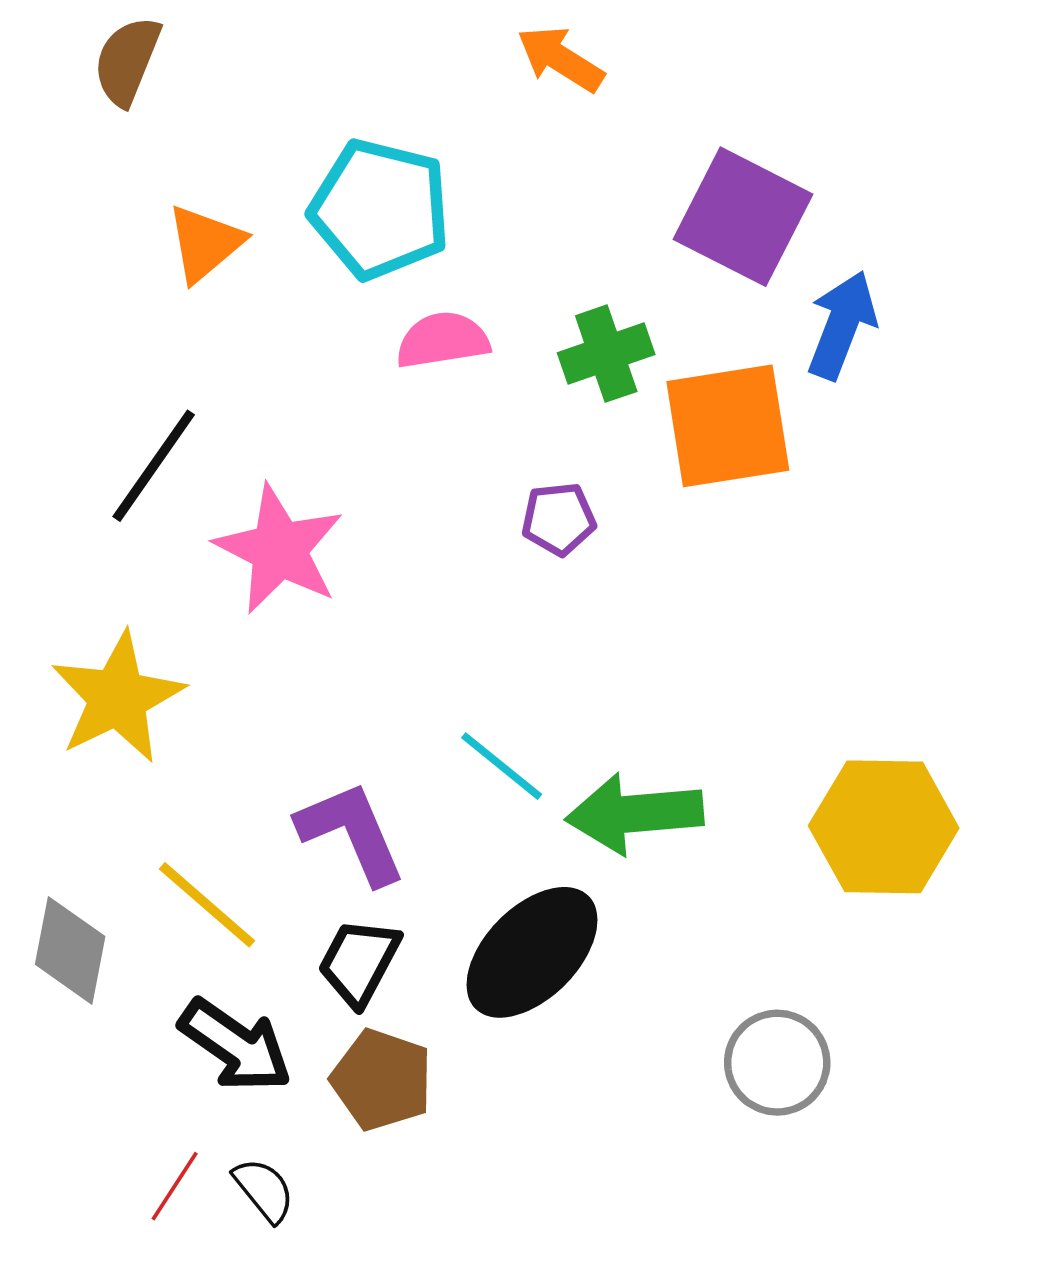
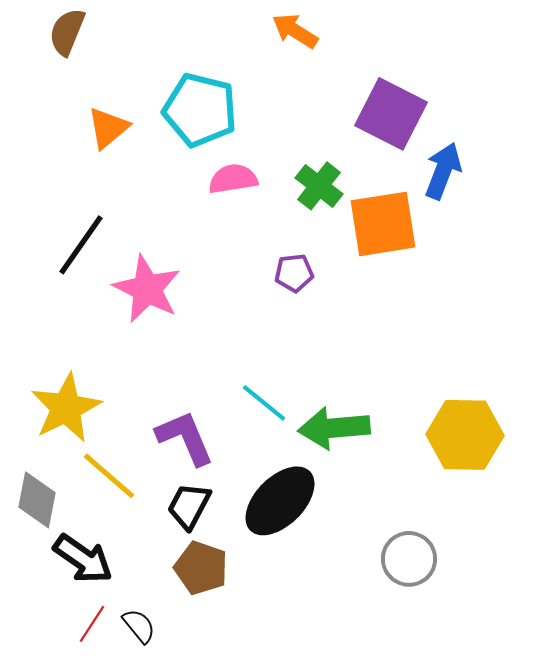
green cross: (606, 354) -> (319, 186), turned -33
yellow star: (118, 698) -> (66, 408), moved
black arrow: (235, 1046) -> (83, 559), moved

